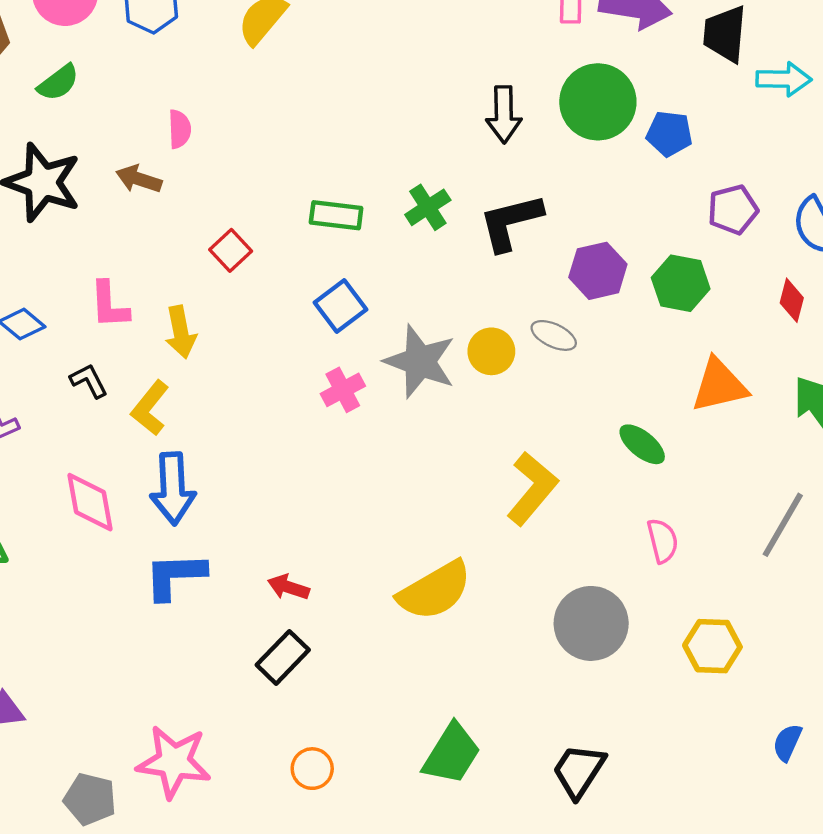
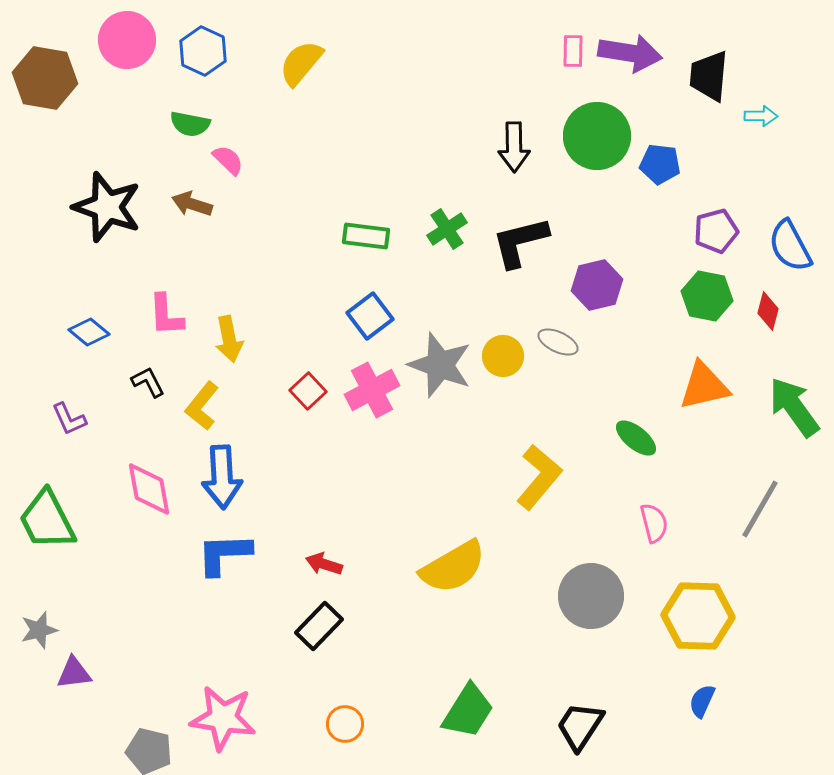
cyan arrow: (784, 79) -> (761, 116), size x0.7
green semicircle: (58, 83) -> (190, 124), moved, turned 48
pink semicircle: (180, 129) -> (228, 160), turned -44
red square: (231, 250) -> (308, 391), moved
green hexagon: (681, 283) -> (707, 296), moved
pink cross: (343, 390) -> (372, 390), size x1.4
yellow hexagon: (712, 646) -> (698, 616), size x1.4
blue semicircle: (787, 742) -> (702, 701), moved

